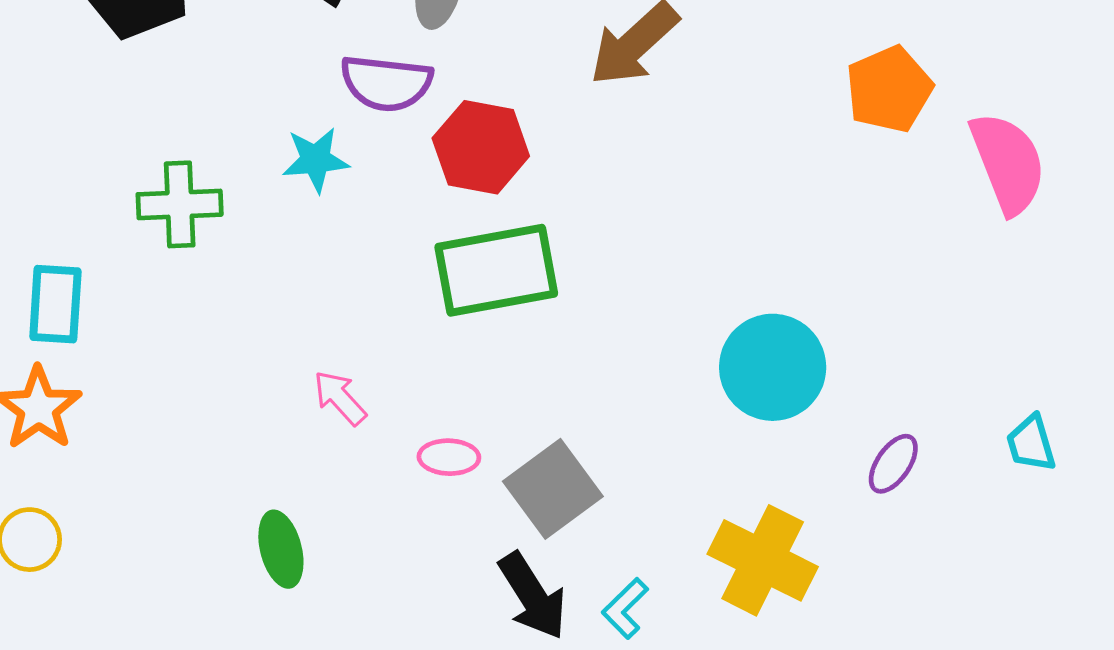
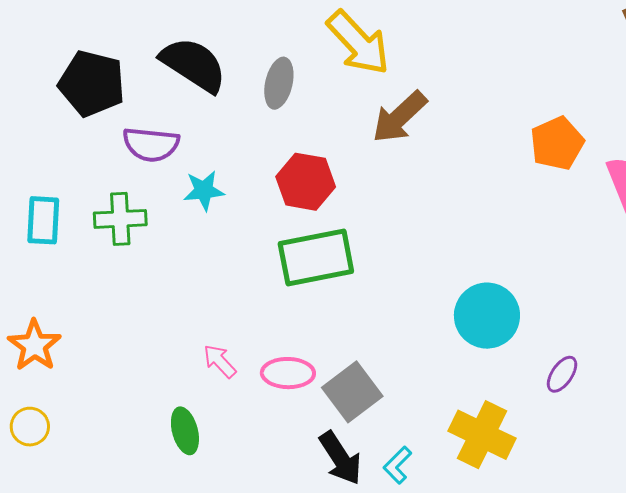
purple semicircle: (386, 83) -> (151, 144), moved
cyan rectangle: (55, 304) -> (43, 220), moved
pink arrow: (340, 398) -> (220, 361), moved
pink ellipse: (449, 457) -> (288, 373), size x1.4

